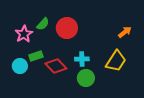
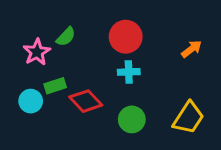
red circle: (67, 28) -> (126, 37), moved
cyan cross: (82, 59) -> (129, 72), moved
yellow trapezoid: (116, 61) -> (188, 118), moved

